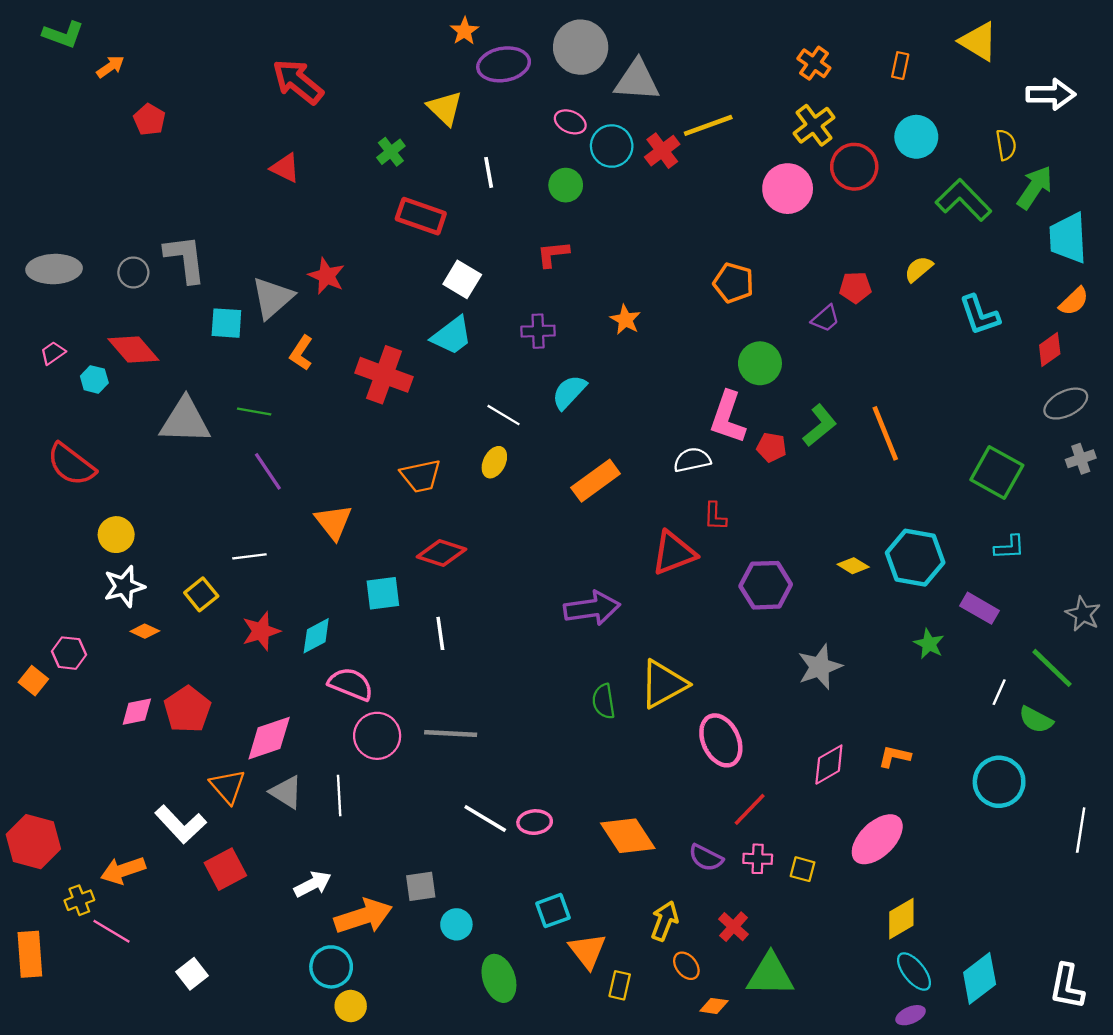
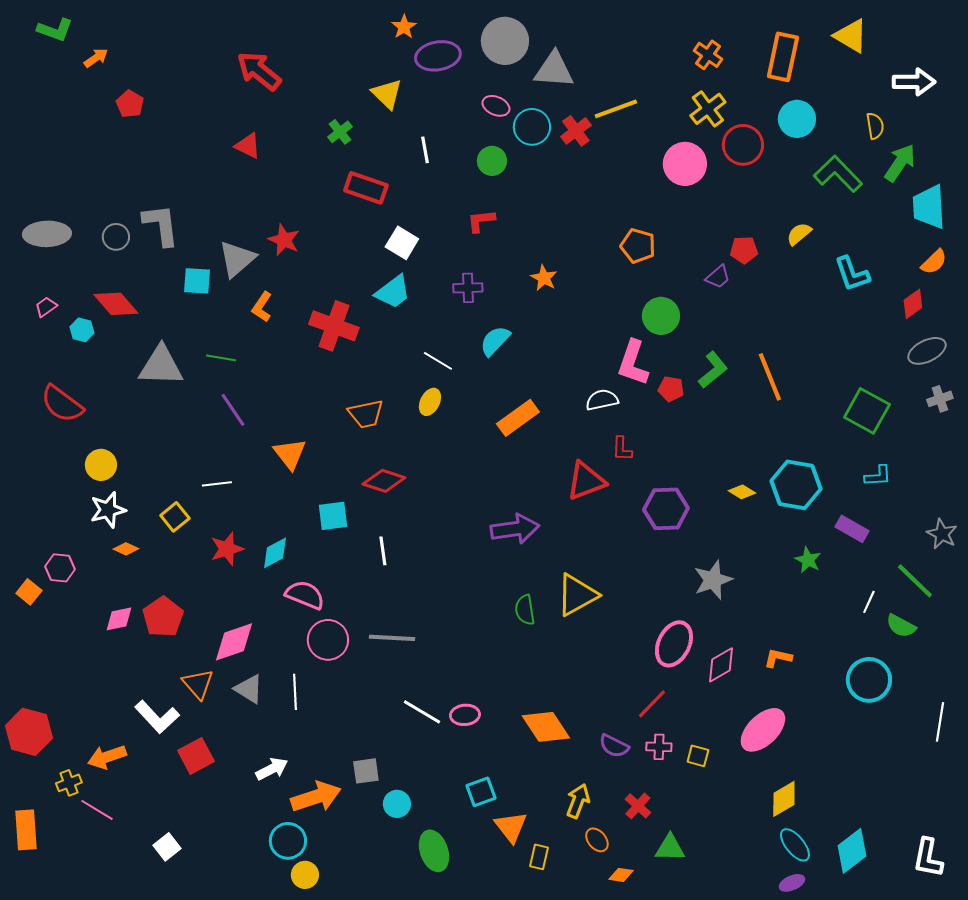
orange rectangle: (900, 66) -> (783, 57), size x2.0
pink ellipse: (721, 740) -> (674, 644), moved, turned 51
green triangle: (770, 975) -> (670, 848), size x0.7

